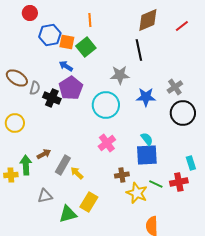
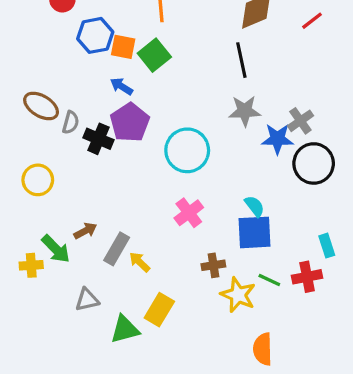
gray star: (120, 75) -> (245, 111), moved
blue star: (146, 97) -> (277, 139), moved
green arrow: (26, 165) -> (56, 249), turned 138

